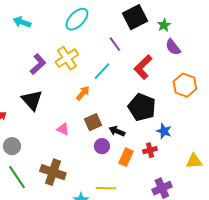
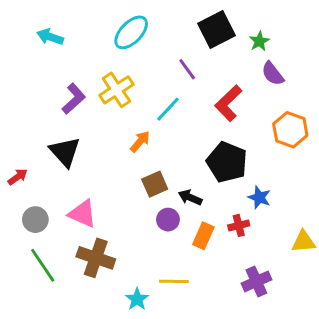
pink triangle: (63, 129) -> (83, 214), moved, size x1.5

